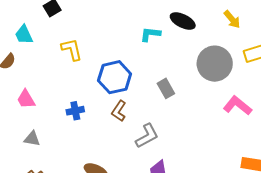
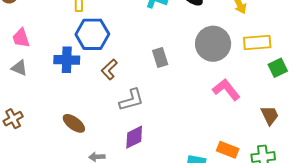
blue hexagon: (115, 77) -> (92, 34), moved
blue cross: (75, 111) -> (67, 60), size x1.4
gray triangle: (32, 139) -> (19, 68), moved

